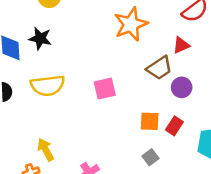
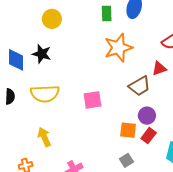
purple circle: (182, 87) -> (147, 116), moved
yellow arrow: (46, 150) -> (44, 137), moved

